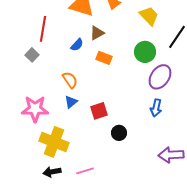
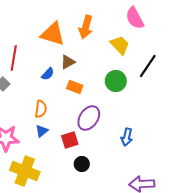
purple ellipse: (160, 77) -> (89, 118), moved
orange semicircle: (70, 80) -> (41, 109), turned 42
black circle: (119, 133) -> (82, 164), moved

